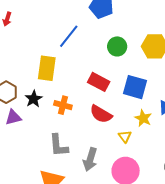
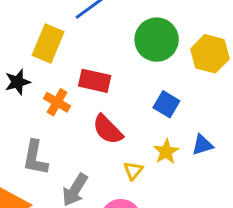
green circle: (117, 46) -> (157, 40), size x1.5
red rectangle: (99, 82) -> (95, 81), moved, turned -30
blue square: (135, 87) -> (166, 104), size x0.7

